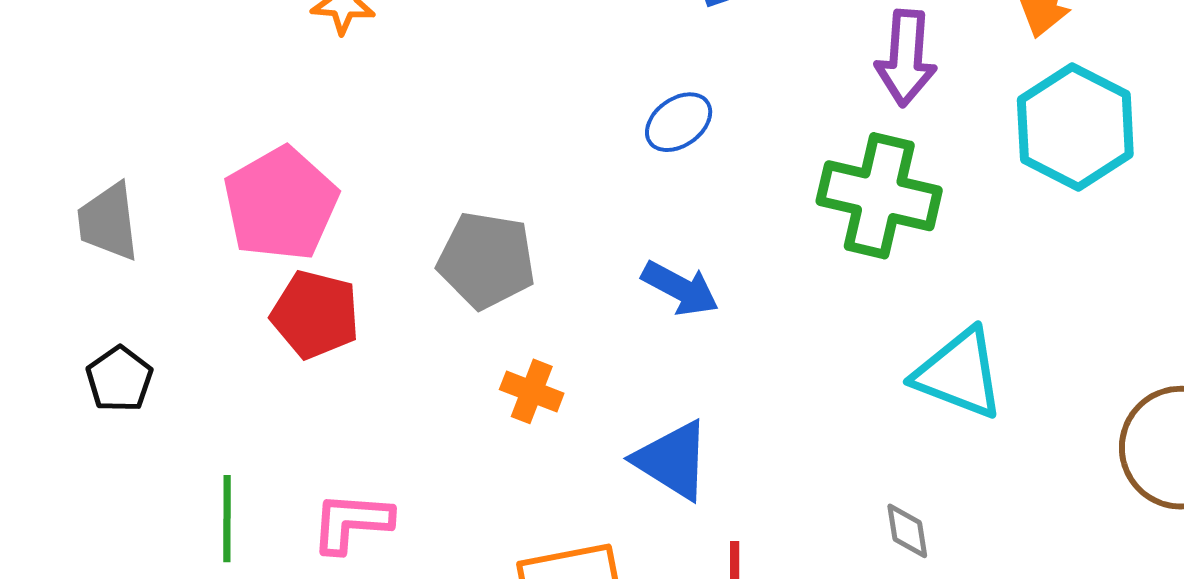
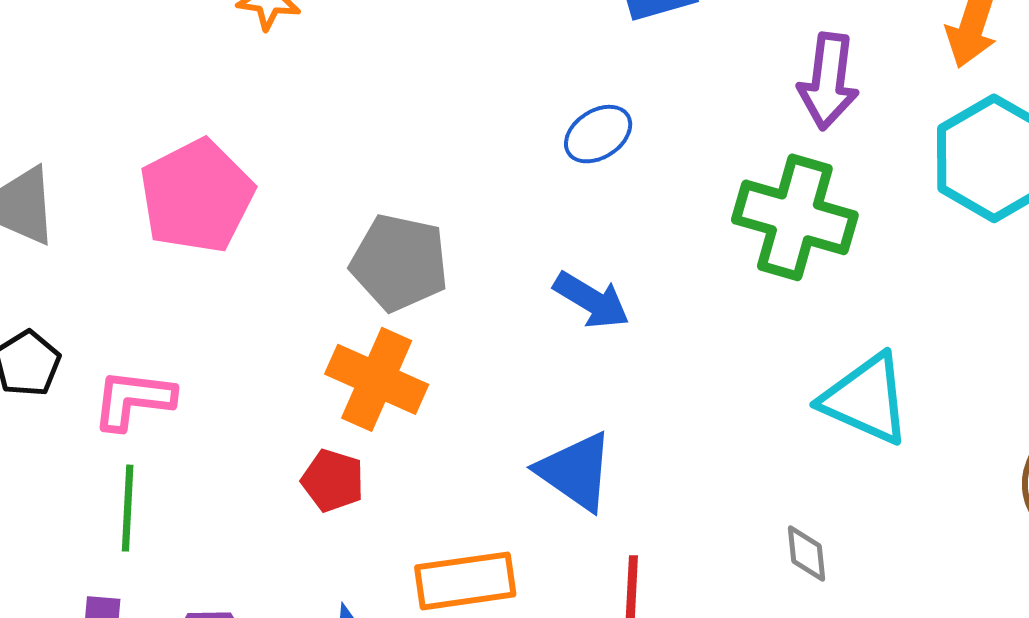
red pentagon: (315, 314) -> (333, 481), moved, size x0.7
orange cross: (532, 391) -> (377, 379), moved, size x1.6
pink L-shape: (351, 522) -> (133, 400), moved

